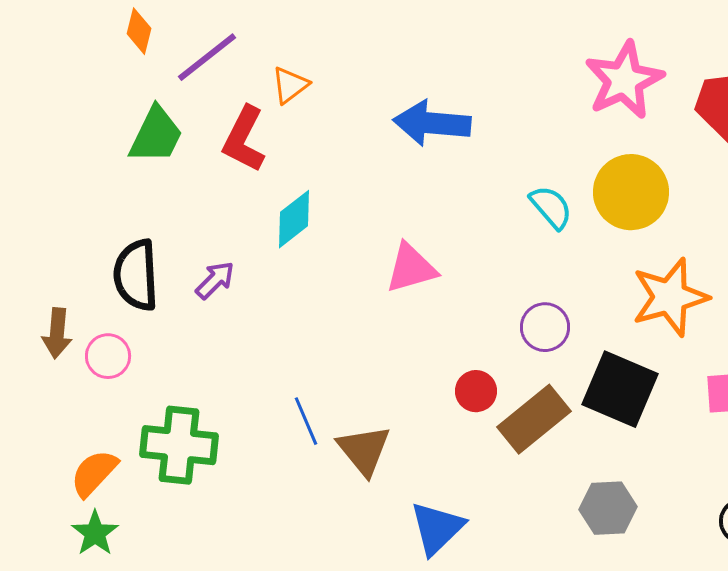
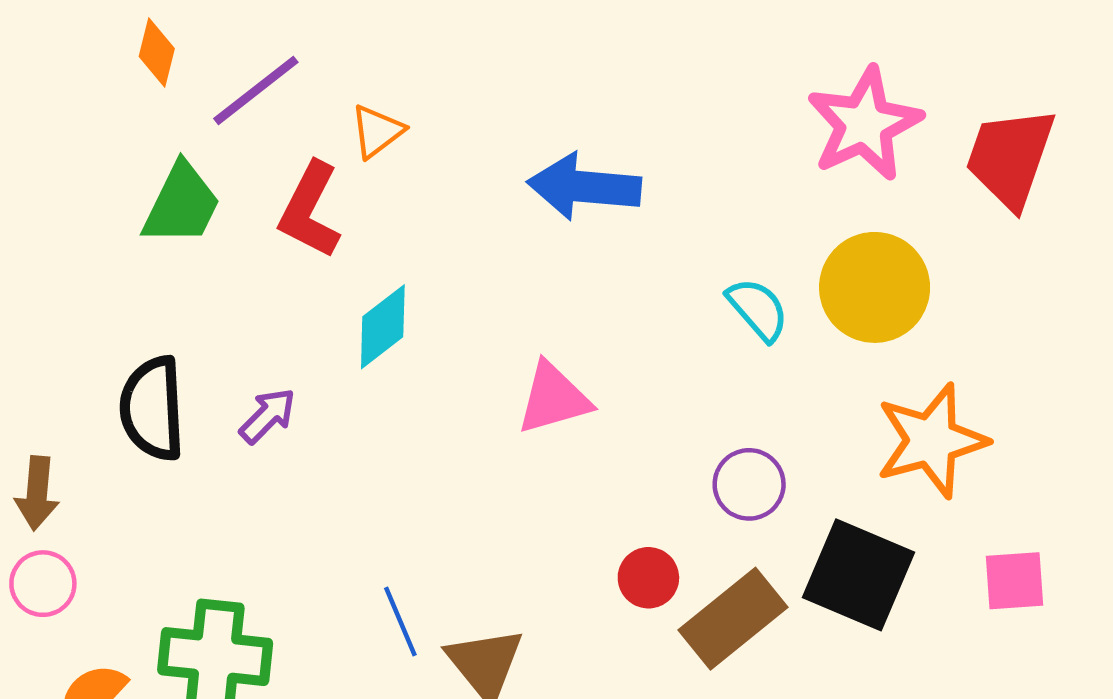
pink circle: (108, 356) -> (43, 584), moved

